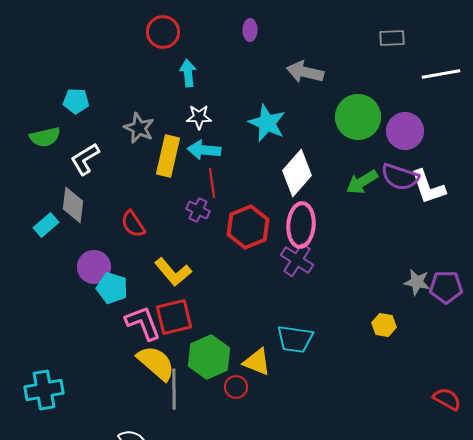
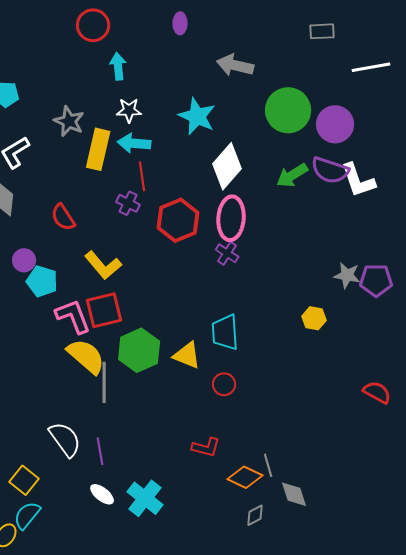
purple cross: (297, 260) -> (227, 253), size x0.7
purple circle: (94, 267) -> (24, 260), size x0.7
cyan trapezoid: (295, 339) -> (225, 332), turned 78
red circle: (236, 387) -> (224, 384), moved

